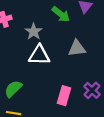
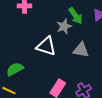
gray star: (34, 32) -> (64, 26), moved

